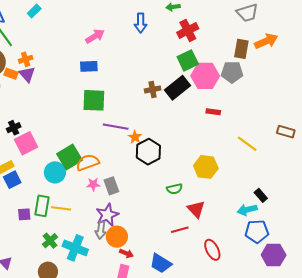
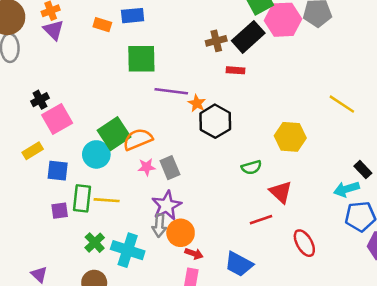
orange rectangle: (11, 74) -> (102, 25), moved
red rectangle: (213, 112) -> (235, 70), moved
blue square: (12, 180) -> (58, 171), moved, turned 36

